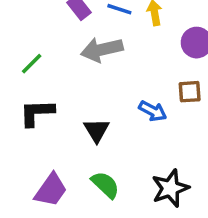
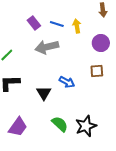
blue arrow: (153, 111) -> (67, 82), moved
green semicircle: (105, 185) -> (60, 124), moved

